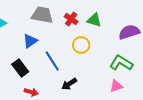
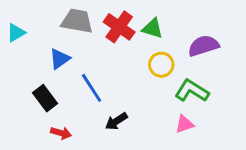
red cross: (71, 19) -> (119, 27), size x1.5
yellow circle: (81, 45) -> (161, 65), moved

